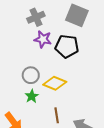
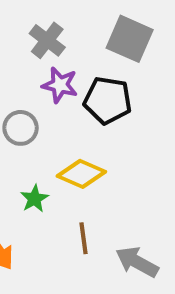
gray cross: (36, 17) -> (47, 40), turned -30
gray circle: (31, 75) -> (21, 128), moved

